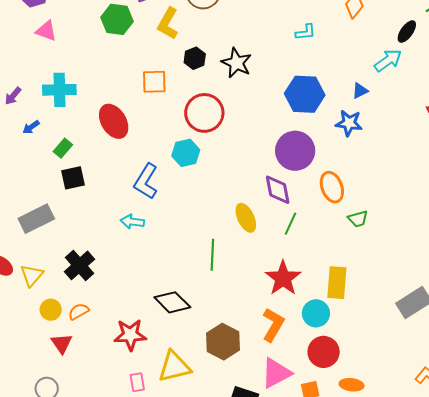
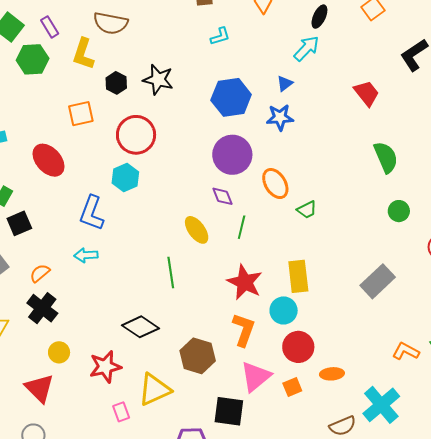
purple diamond: (278, 190) -> (223, 196), size x0.7
yellow circle: (51, 310) -> (59, 352), moved
orange semicircle: (79, 311) -> (40, 273), moved
red triangle: (62, 343) -> (39, 388), size x1.4

